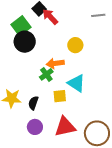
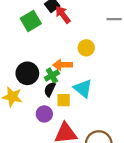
black circle: (25, 42) -> (27, 73), moved
black semicircle: (33, 103) -> (50, 89), moved
purple circle: (35, 127) -> (44, 114), moved

